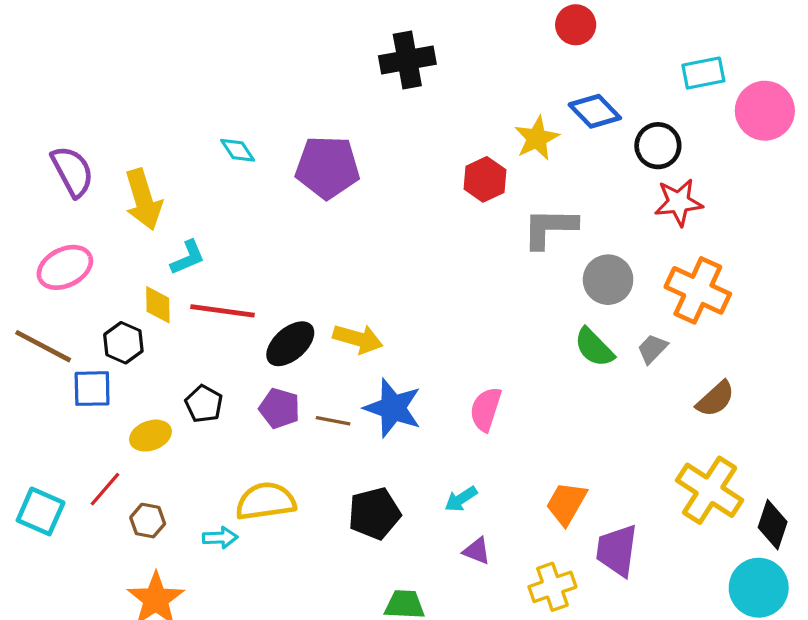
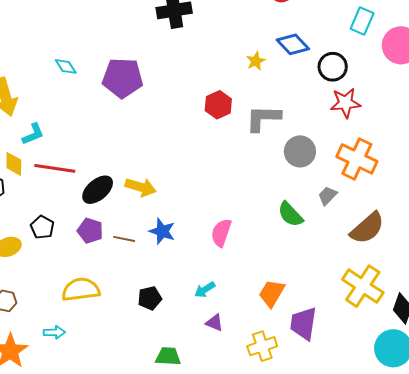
cyan rectangle: (703, 73) -> (362, 21), turned -56
yellow star: (537, 138) -> (256, 61), size x0.7
red hexagon: (485, 179) -> (218, 105), moved
green semicircle: (594, 347) -> (290, 214), moved
brown semicircle: (716, 399) -> (367, 228), size x1.4
blue star: (393, 408) -> (162, 231), size x0.7
black pentagon: (374, 513) -> (150, 298), size x0.7
cyan arrow: (220, 538) -> (54, 332), moved

